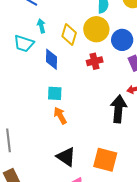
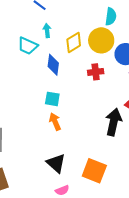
yellow diamond: (69, 35) -> (74, 42), turned 35

